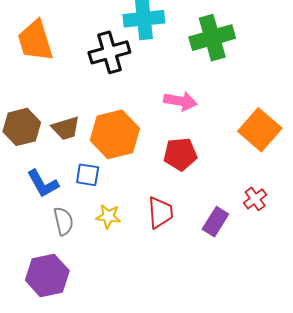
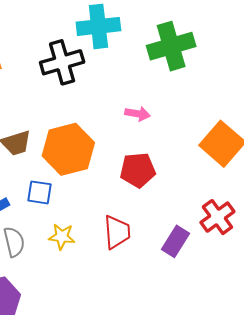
pink arrow: (180, 101) -> (138, 114), size x0.7
red cross: (255, 199) -> (217, 217), size x1.4

